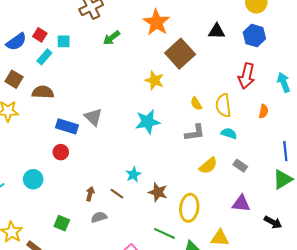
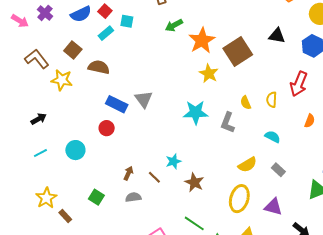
orange star: (156, 22) -> (202, 40), moved
yellow semicircle: (223, 105) -> (272, 100), moved, size x0.7
gray L-shape: (195, 133) -> (228, 123), moved, turned 110
yellow ellipse: (189, 208) -> (239, 199), moved

